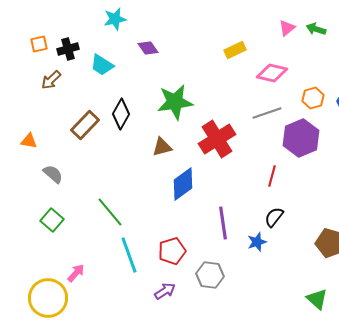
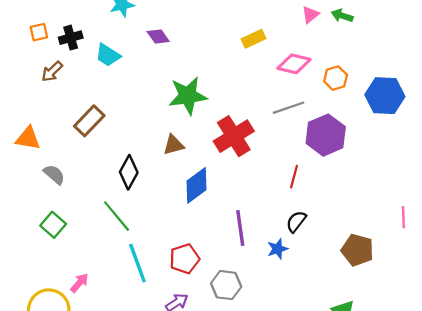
orange hexagon: (313, 98) -> (336, 78), moved
black diamond: (121, 114) -> (129, 172), moved
orange triangle: (29, 141) -> (28, 138), size x1.4

